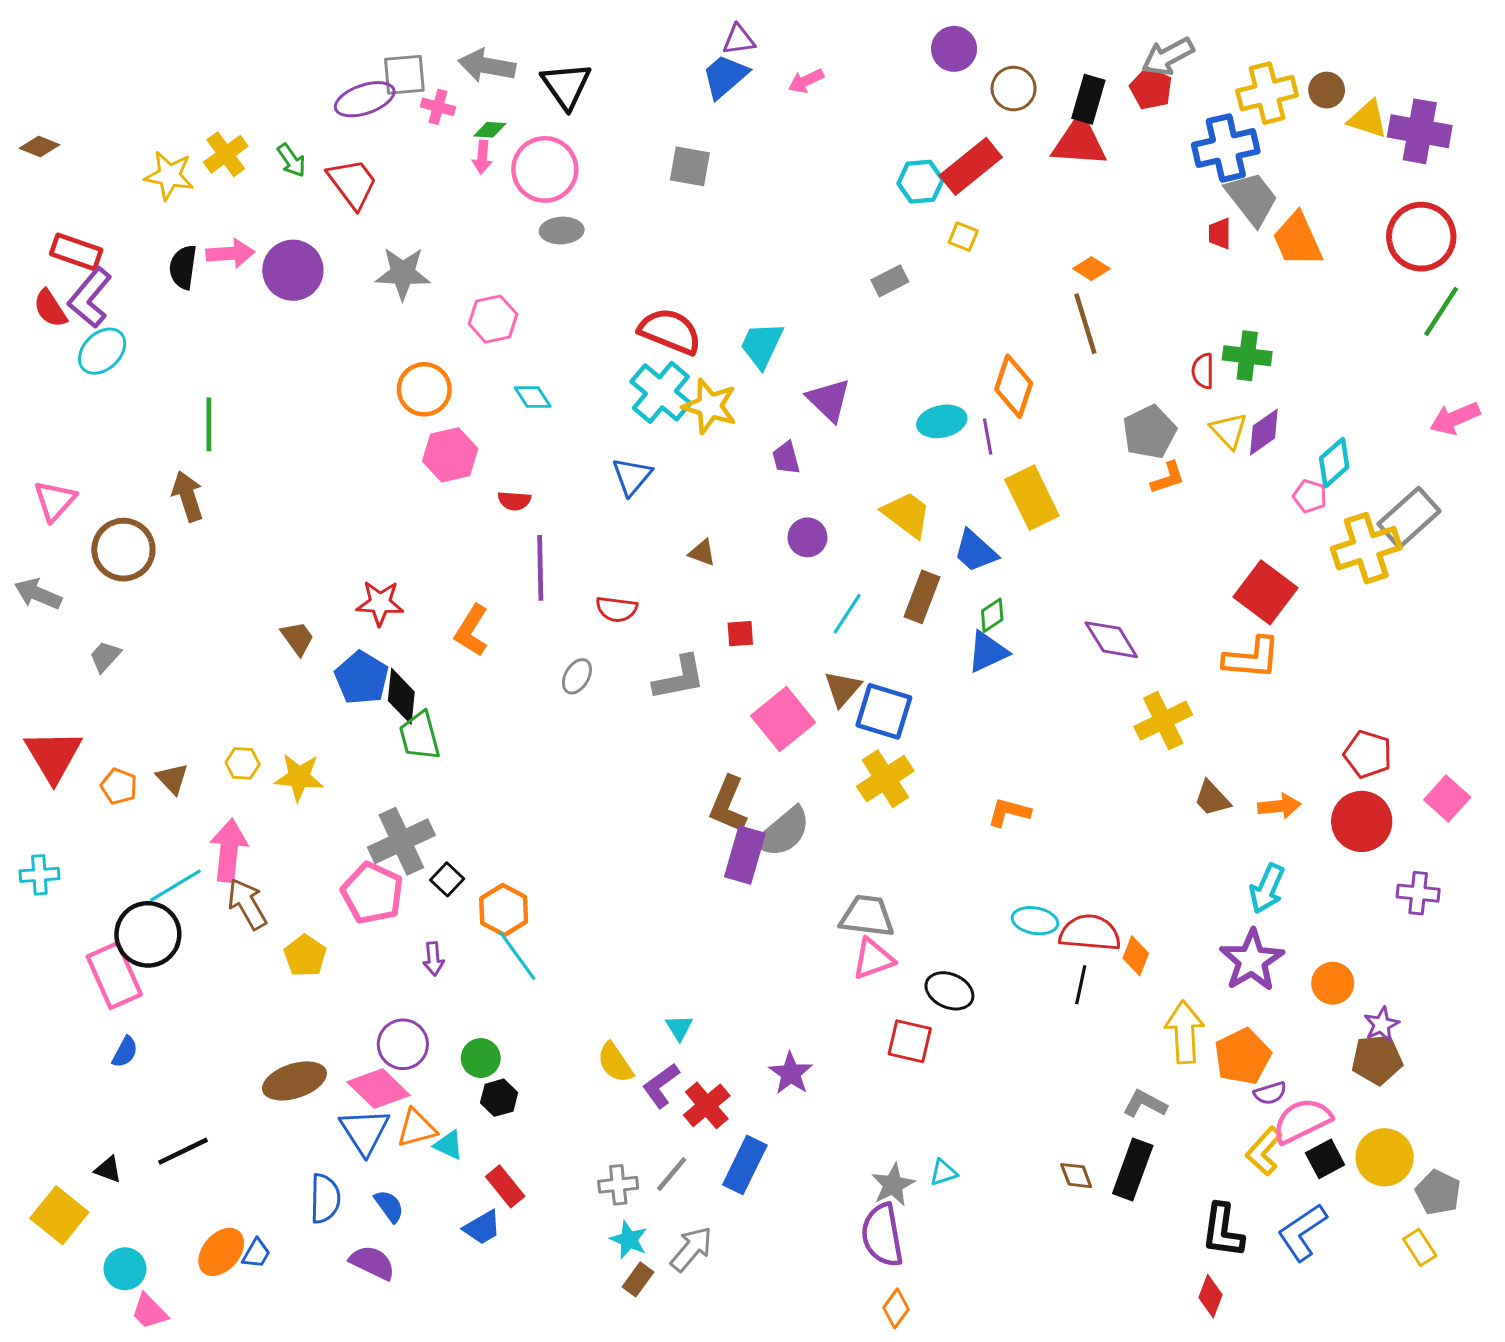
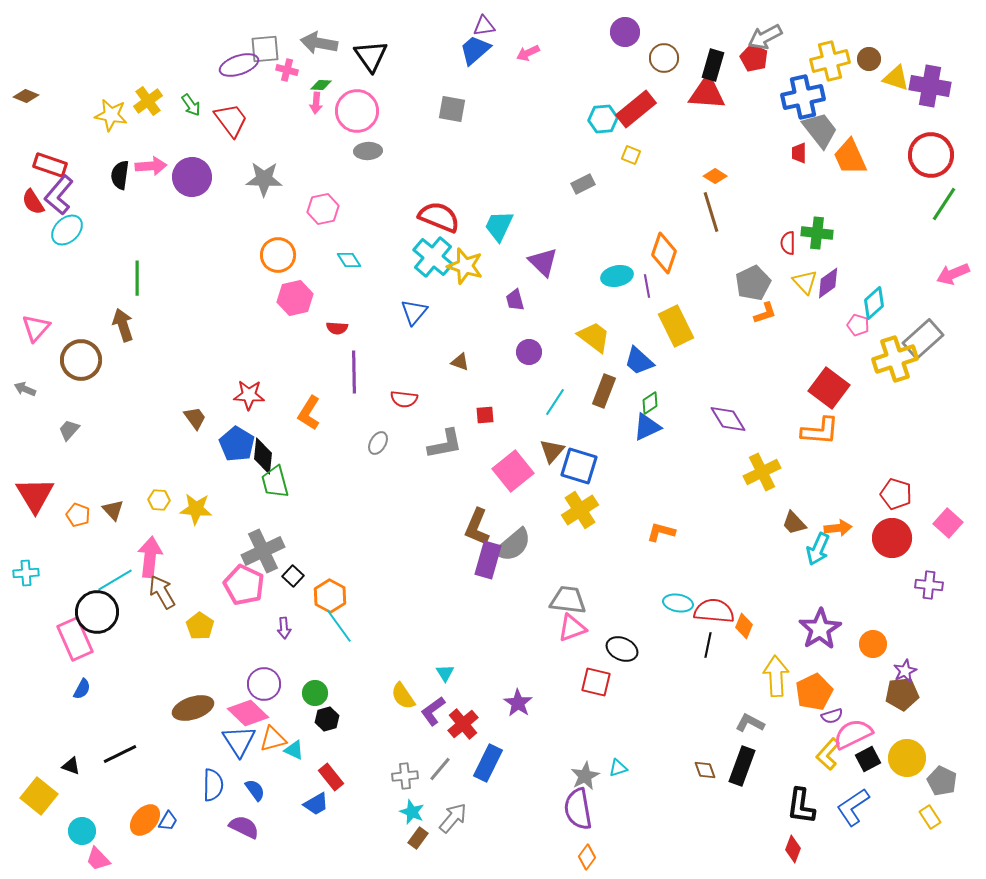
gray arrow: (38, 594) -> (25, 389), size x0.7
cyan arrow: (1267, 889) -> (818, 549), moved

